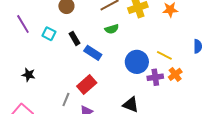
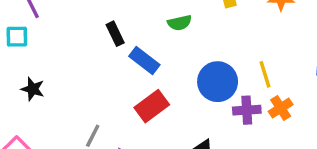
cyan square: (49, 34) -> (17, 37), moved, turned -32
yellow line: (164, 55) -> (265, 74), turned 42
red rectangle: (87, 84) -> (152, 106), moved

